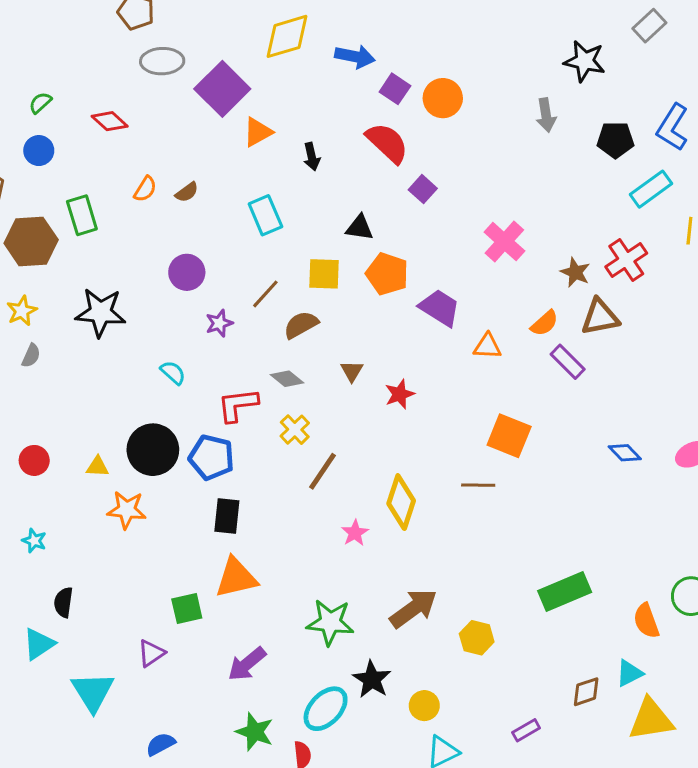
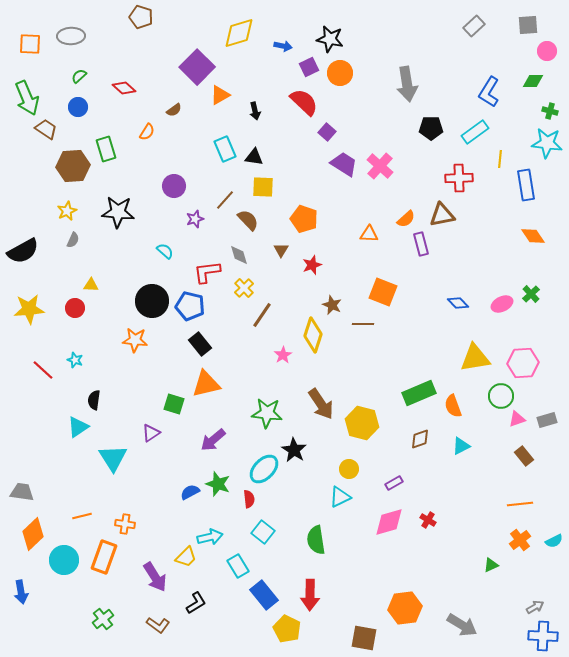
blue arrow: (355, 56) -> (283, 46), size x0.7
gray ellipse: (162, 61) -> (71, 36), moved
black star: (585, 61) -> (330, 39), moved
purple square: (395, 89) -> (309, 67), turned 30
gray arrow: (546, 115) -> (407, 84), size x1.6
black pentagon: (615, 140) -> (431, 128), moved
brown semicircle: (187, 192) -> (174, 110), moved
black triangle: (360, 228) -> (254, 157), moved
red cross: (626, 260) -> (459, 178), turned 32
brown star: (575, 272) -> (332, 305), moved
orange pentagon: (387, 274) -> (304, 219), moved
purple trapezoid: (440, 308) -> (344, 164), moved
brown semicircle: (301, 325) -> (248, 220), turned 75
purple rectangle: (568, 362) -> (421, 244), turned 30
gray diamond: (287, 379) -> (239, 255), turned 35
yellow triangle: (97, 467) -> (91, 285), moved
black rectangle: (227, 516) -> (200, 344), turned -45
green square: (187, 608) -> (174, 404), turned 30
brown arrow: (413, 608) -> (321, 404), turned 92
orange semicircle: (646, 621) -> (453, 406), moved
yellow hexagon: (477, 638) -> (362, 423), size x1.5
brown diamond: (586, 692) -> (420, 439), moved
yellow circle: (424, 706) -> (349, 469), moved
yellow triangle: (651, 719) -> (475, 358), moved
blue semicircle: (161, 744) -> (190, 492), moved

